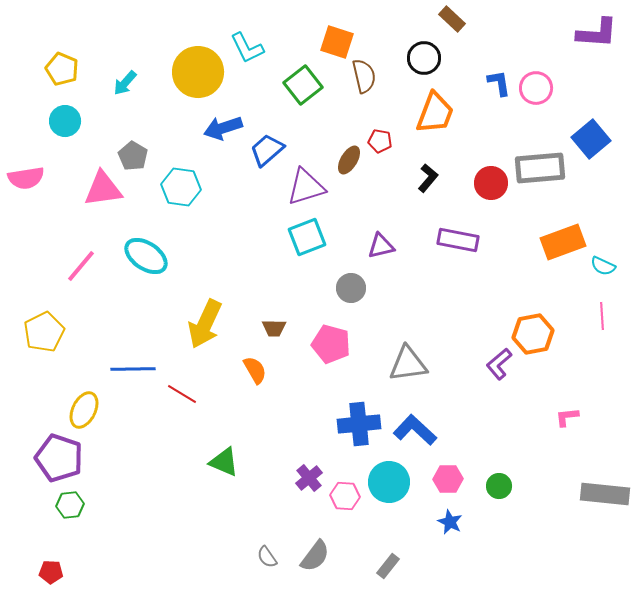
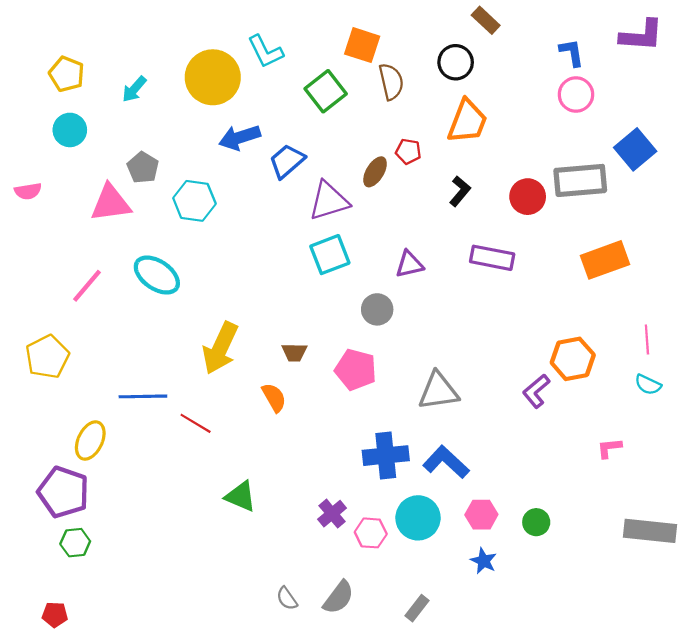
blue L-shape: (499, 83) -> (572, 53), moved
pink semicircle: (26, 178) -> (28, 191), size x0.7
cyan semicircle: (603, 266) -> (648, 385), moved

